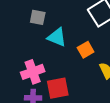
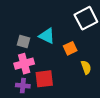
gray square: (38, 17) -> (23, 42), moved

